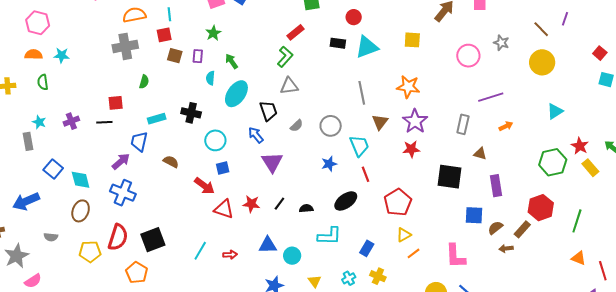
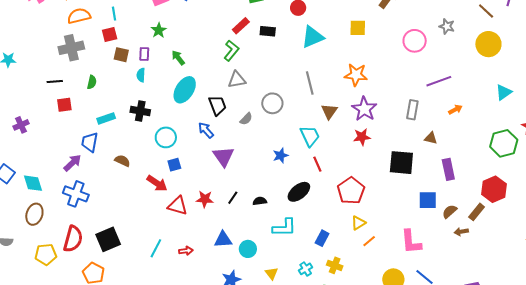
black rectangle: (338, 43) -> (268, 31), moved
cyan semicircle: (210, 78) -> (141, 75), moved
black line: (104, 122) -> (55, 82), moved
gray circle: (331, 126) -> (272, 103), moved

